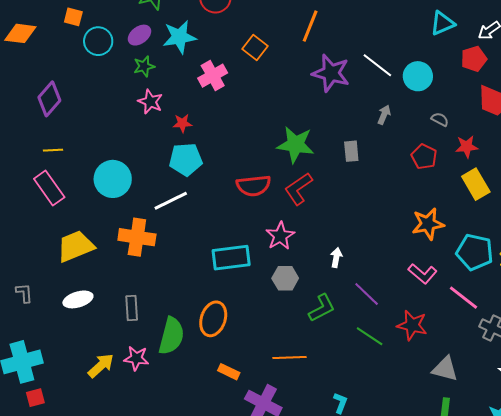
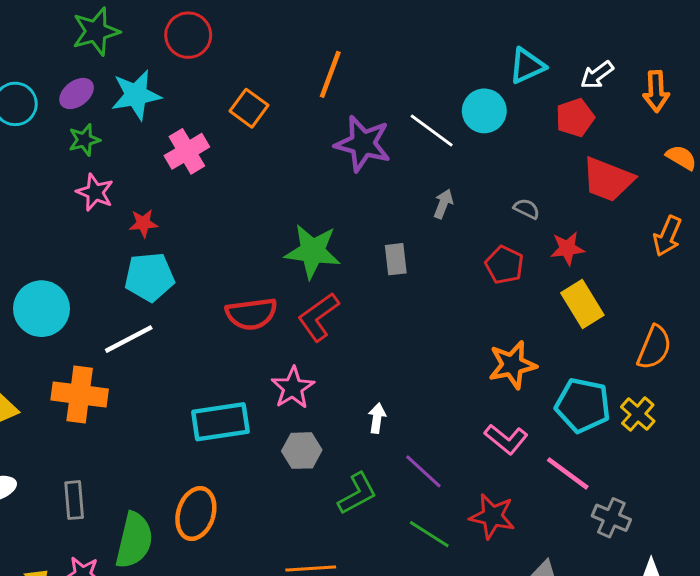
cyan circle: (418, 76) -> (484, 111), moved

